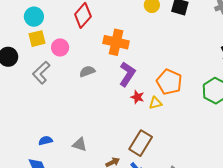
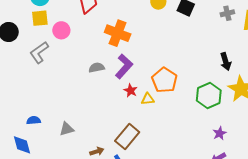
gray semicircle: (87, 71) -> (97, 68), moved
gray triangle: (80, 144) -> (67, 129), turned -42

